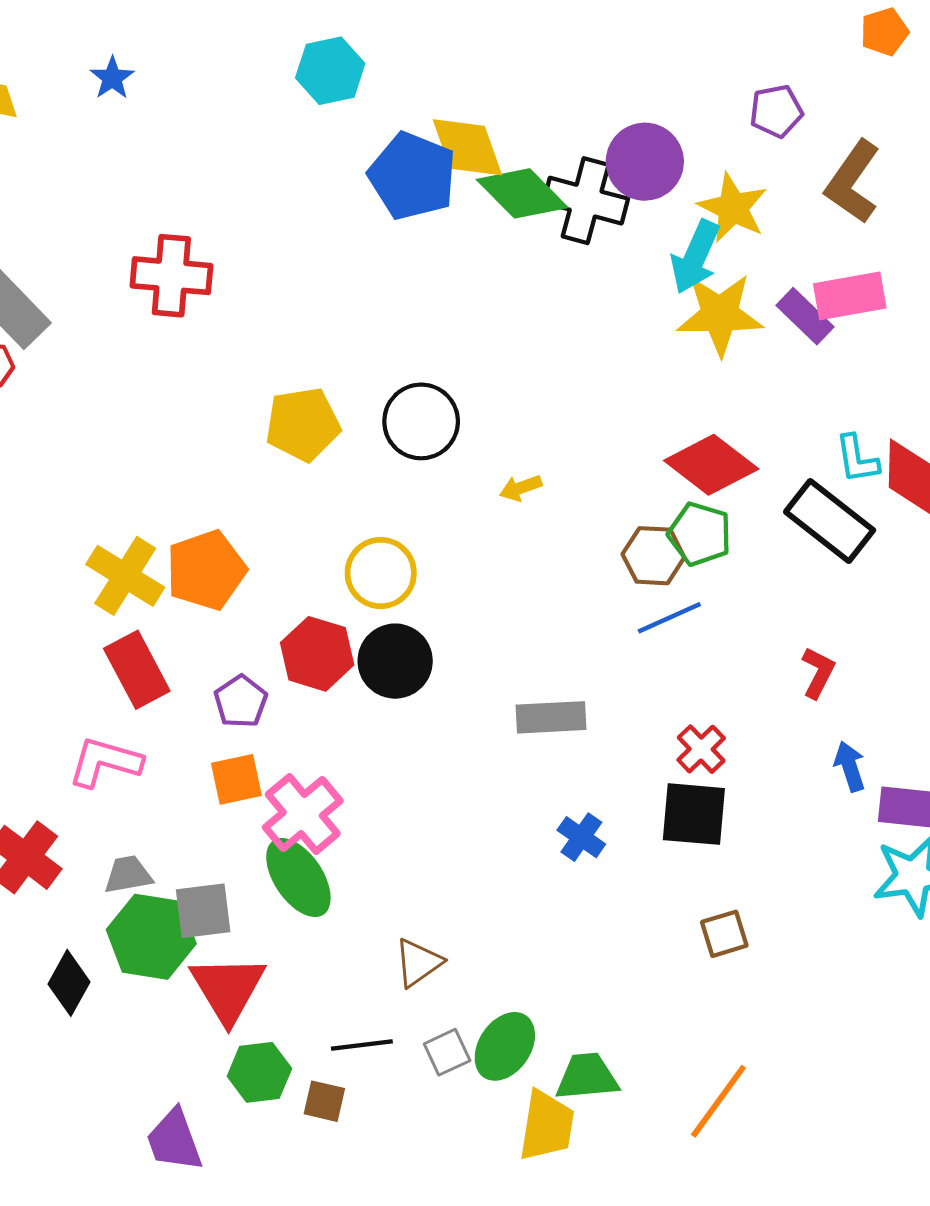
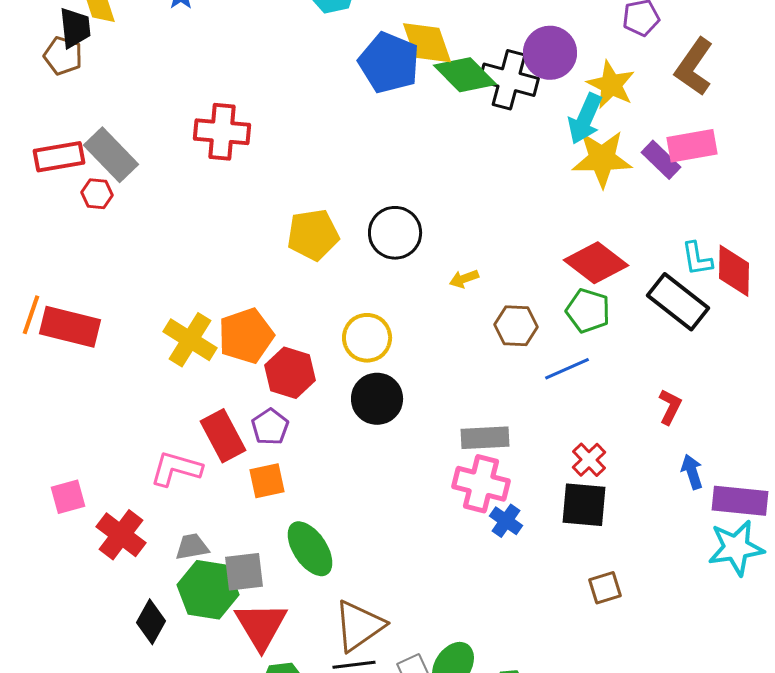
brown hexagon: (653, 556) -> (516, 326), moved
red hexagon: (317, 654) -> (290, 373), moved
red rectangle: (137, 670) -> (223, 436), moved
pink cross: (303, 814) -> (481, 484), moved, turned -36
brown triangle: (418, 963) -> (359, 626), moved, size x1.5

